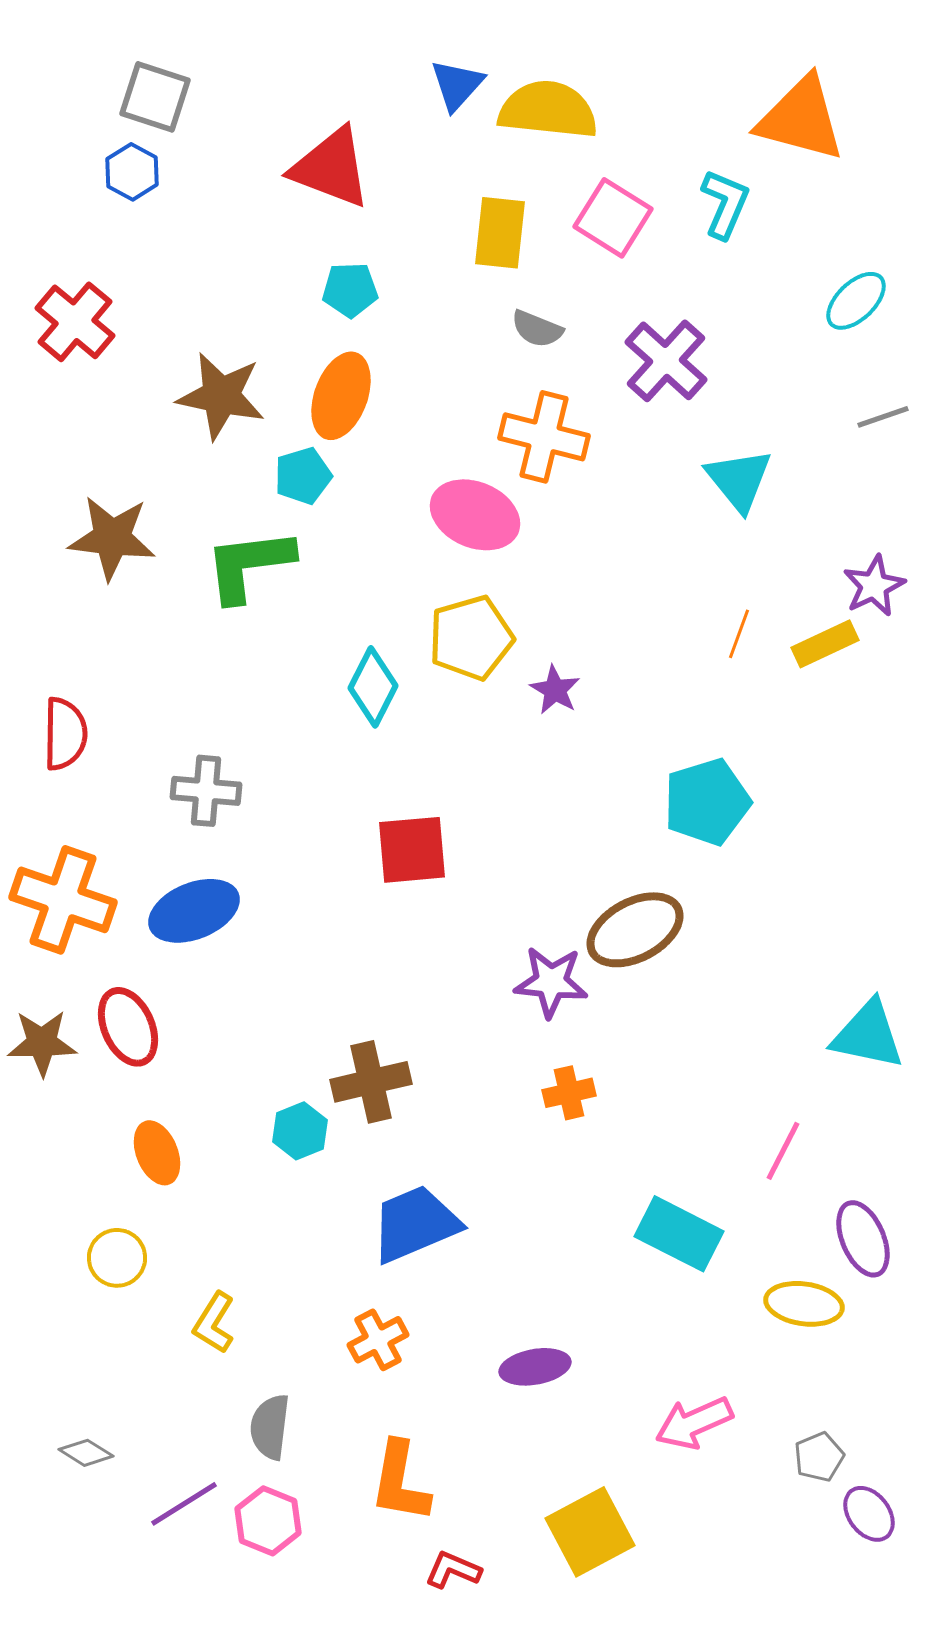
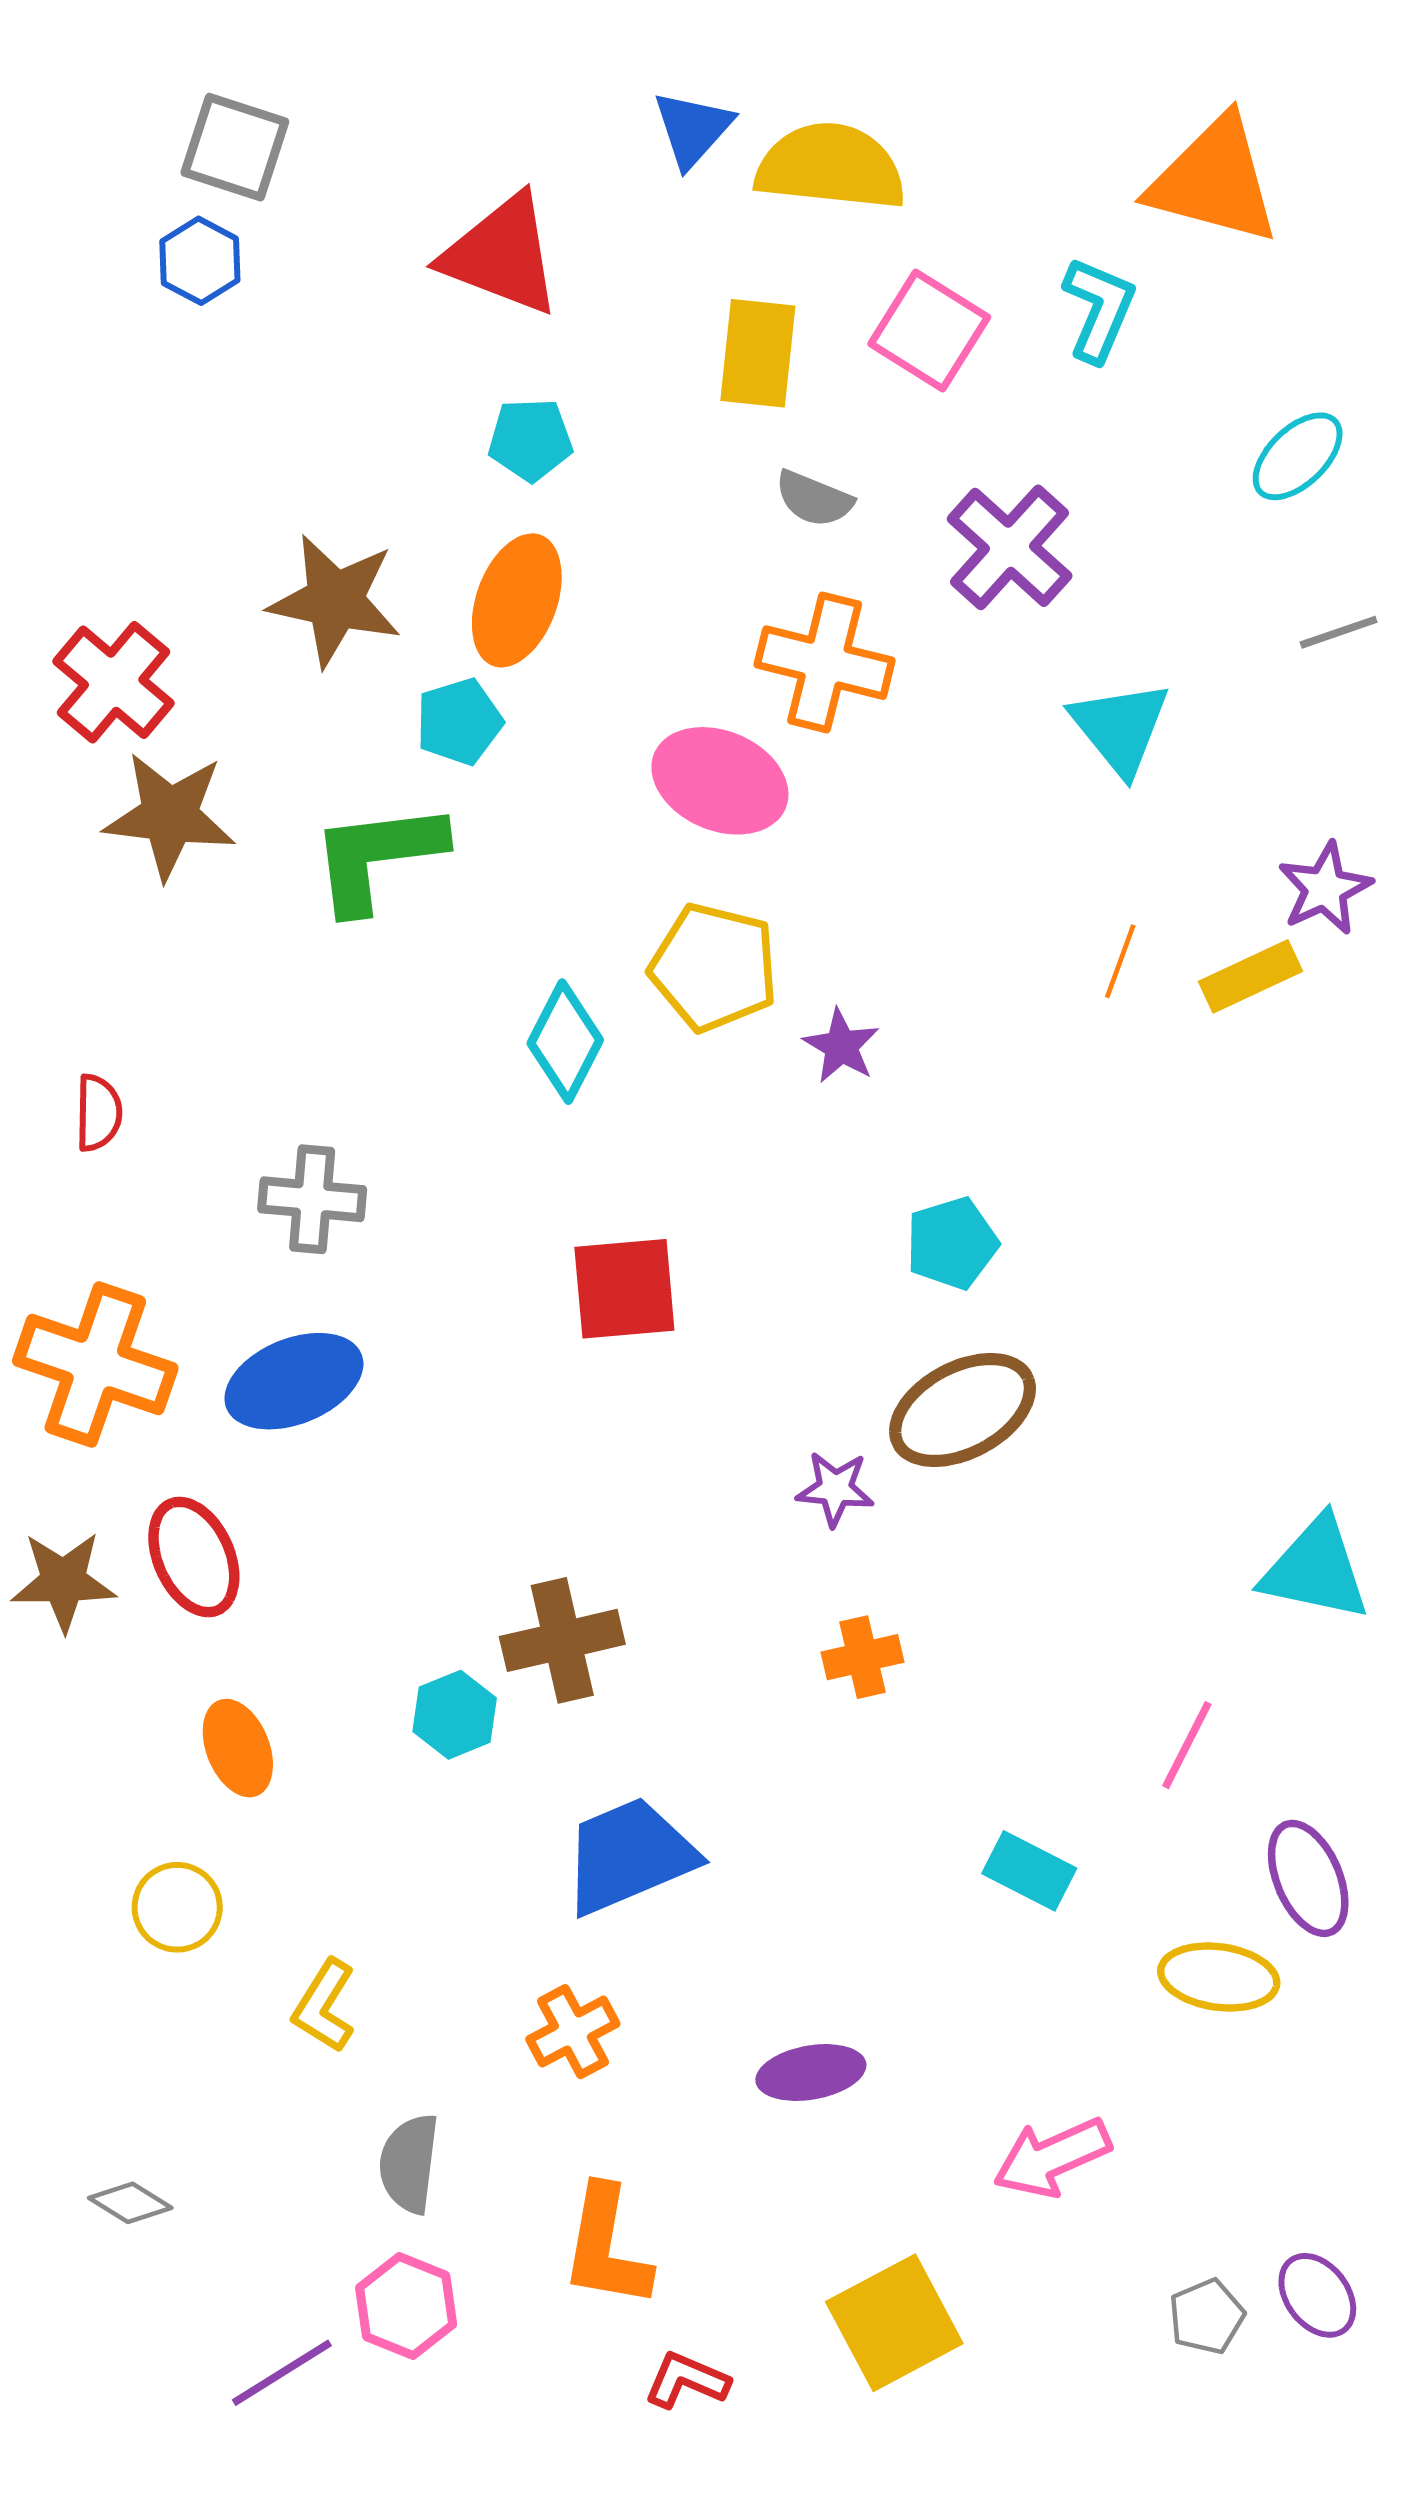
red cross: (75, 322) -> (114, 682), moved
yellow pentagon: (471, 638) -> (714, 967), turned 30
red semicircle: (65, 734) -> (98, 1113), size x0.7
cyan pentagon: (707, 802) -> (952, 1243), moved, size x0.7
purple star: (551, 982) -> (835, 1489), size x0.7
cyan rectangle: (679, 1234) -> (1029, 1871), size x0.7
gray pentagon: (819, 1457) -> (1207, 2317), moved
purple line: (184, 1504) -> (282, 2373), moved

